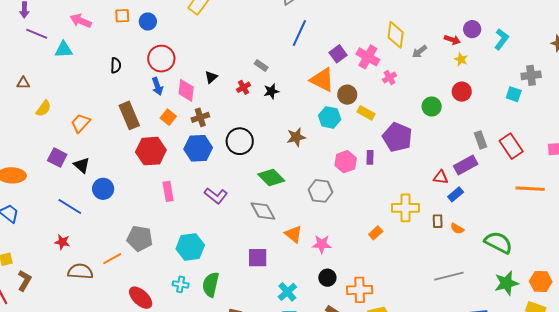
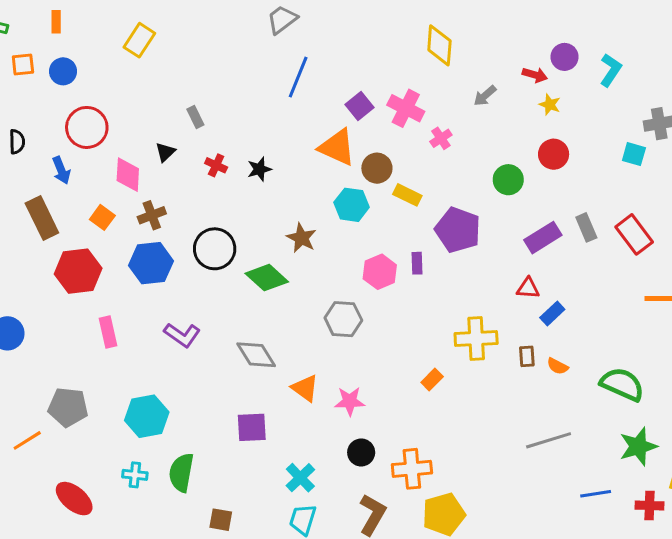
yellow diamond: (396, 35) -> (439, 45), moved
gray rectangle: (261, 66) -> (195, 117), moved, turned 32
blue arrow: (157, 86) -> (61, 170), moved
red cross: (244, 87) -> (216, 165), turned -32
brown star: (296, 137) -> (301, 238), turned -30
purple rectangle: (466, 165) -> (543, 238), moved
green diamond: (271, 177) -> (267, 278), moved

